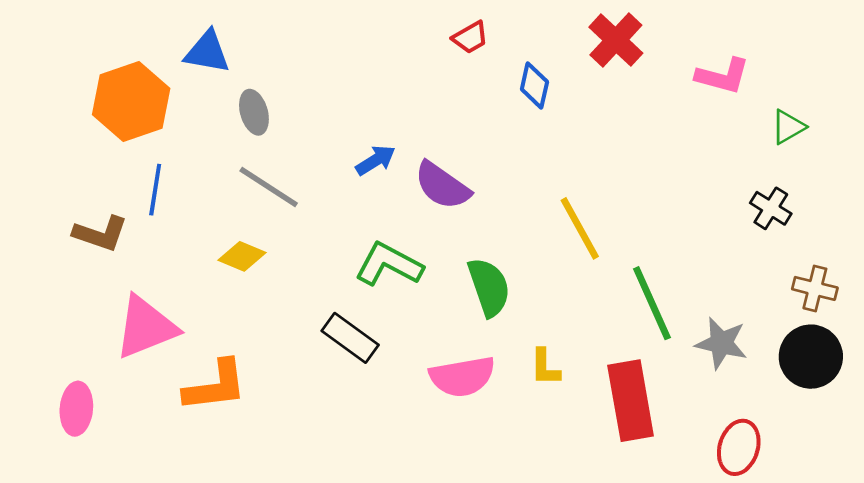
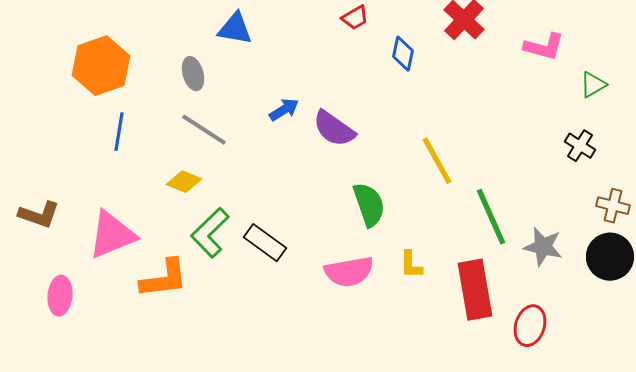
blue triangle: (207, 52) -> (235, 29), moved
brown L-shape: (100, 234) -> (39, 215), moved
green L-shape: (389, 264) -> (210, 233), moved, turned -72
red ellipse: (739, 447) -> (530, 326), moved

